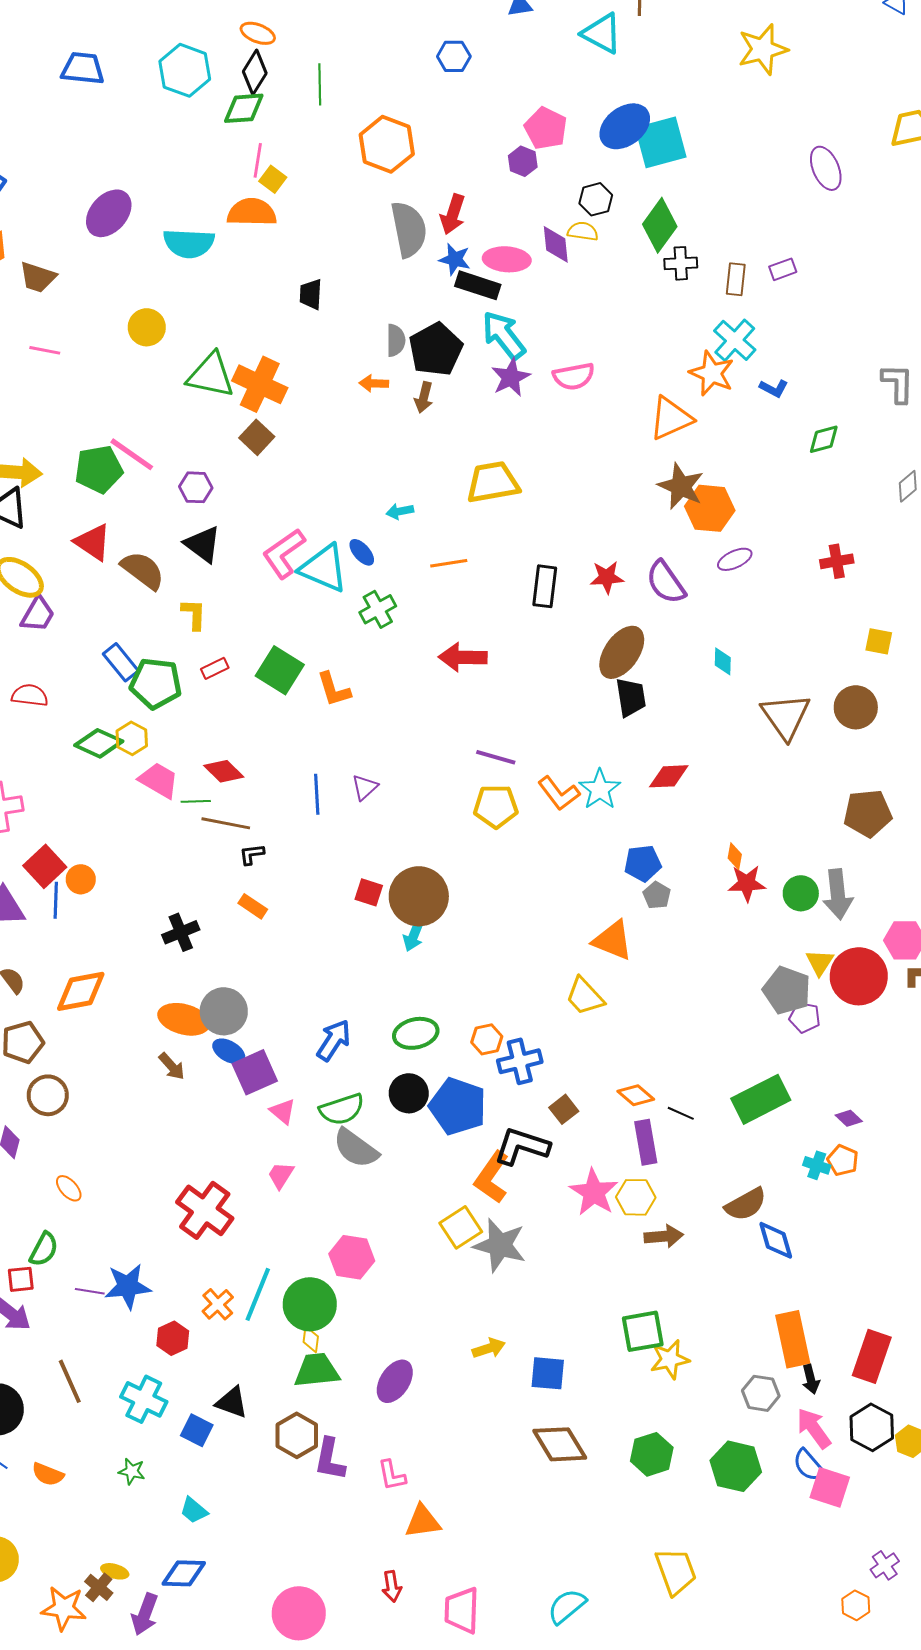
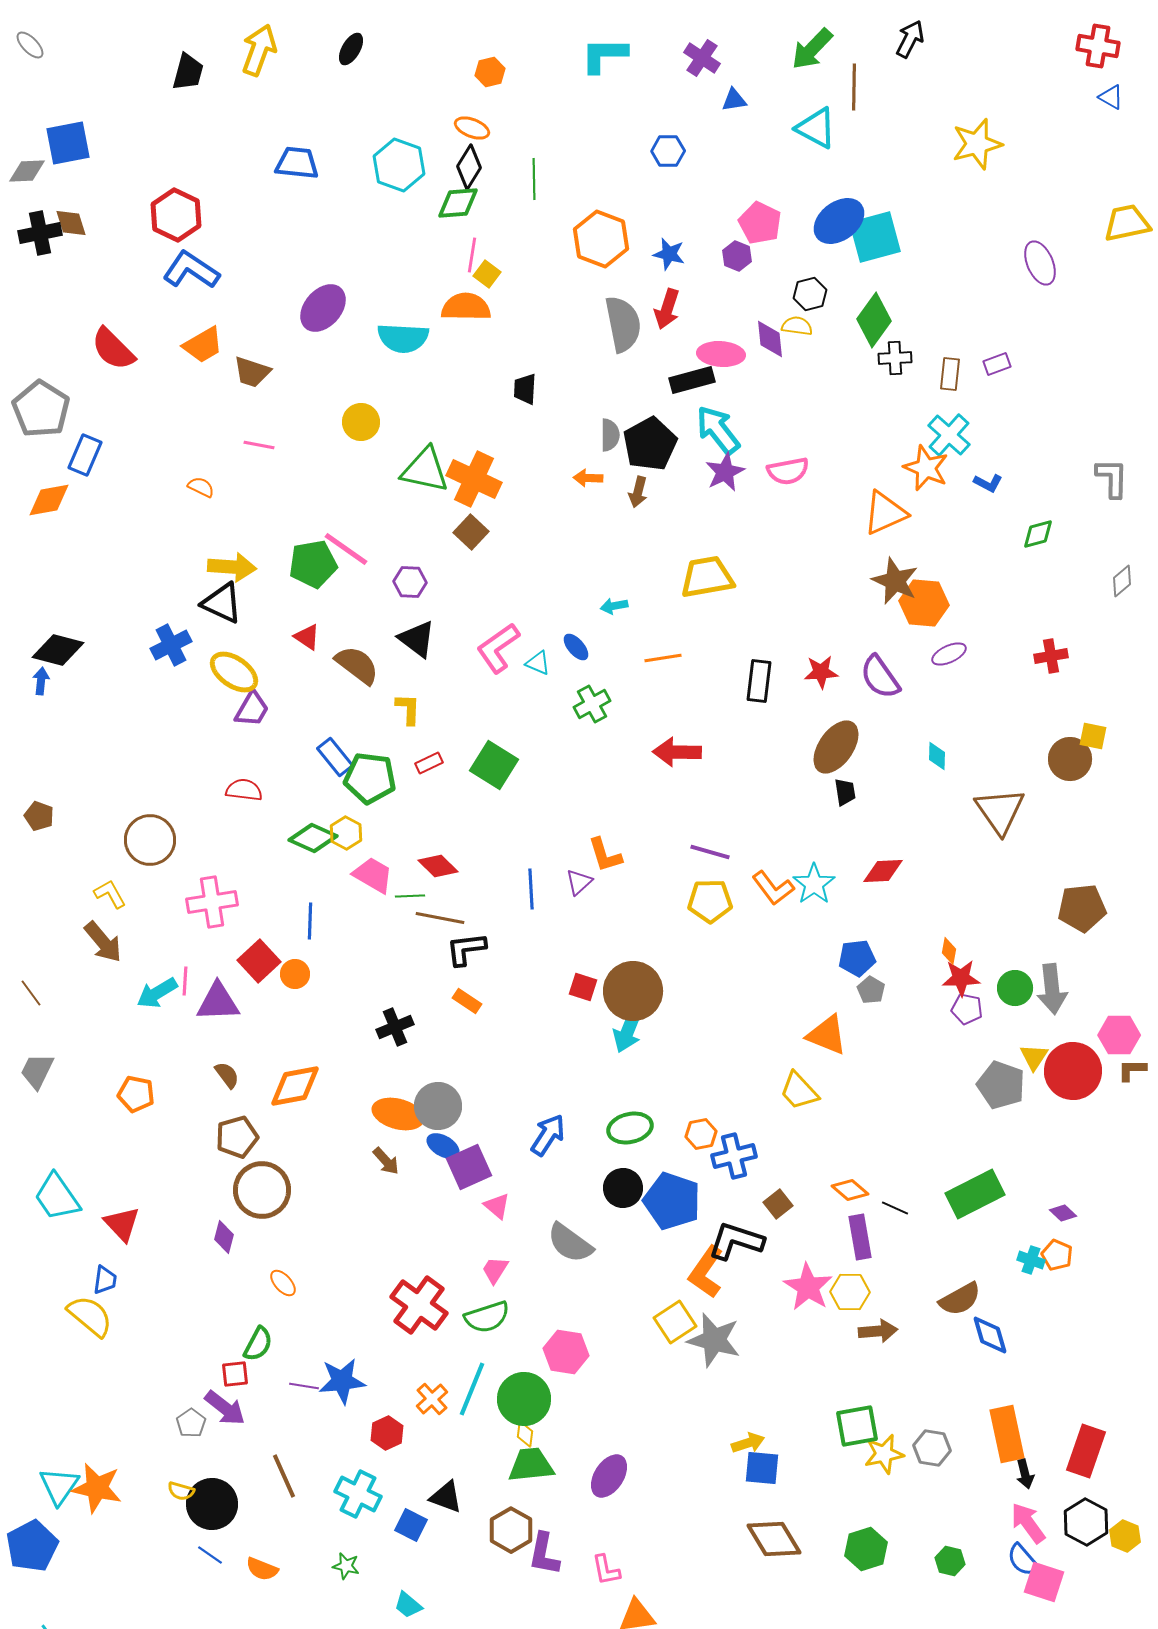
blue star: (455, 259) -> (669, 254), moved
black rectangle: (478, 285) -> (692, 380), turned -33
red triangle: (93, 542) -> (307, 637), size x0.7
cyan triangle: (324, 568) -> (538, 663), size x0.5
orange L-shape: (334, 689) -> (605, 855), moved
black trapezoid: (631, 697) -> (845, 792), size x0.7
brown circle: (856, 707) -> (1070, 759), moved
black L-shape: (252, 854) -> (466, 949), size x1.6
blue line: (56, 900) -> (310, 921), moved
cyan arrow: (414, 935) -> (628, 1030), size x1.4
purple pentagon: (805, 1017) -> (967, 1009), moved
brown circle: (48, 1095) -> (262, 1190), size x1.4
green semicircle: (342, 1109) -> (487, 1317), moved
yellow arrow: (489, 1348) -> (748, 1443), moved
gray hexagon: (761, 1393) -> (932, 1448), moved
green hexagon: (736, 1466) -> (950, 1561), size x0.6

